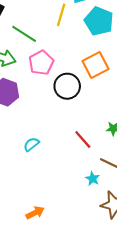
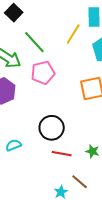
black circle: (67, 86) -> (52, 128), moved
red line: (83, 139) -> (62, 154), turned -54

